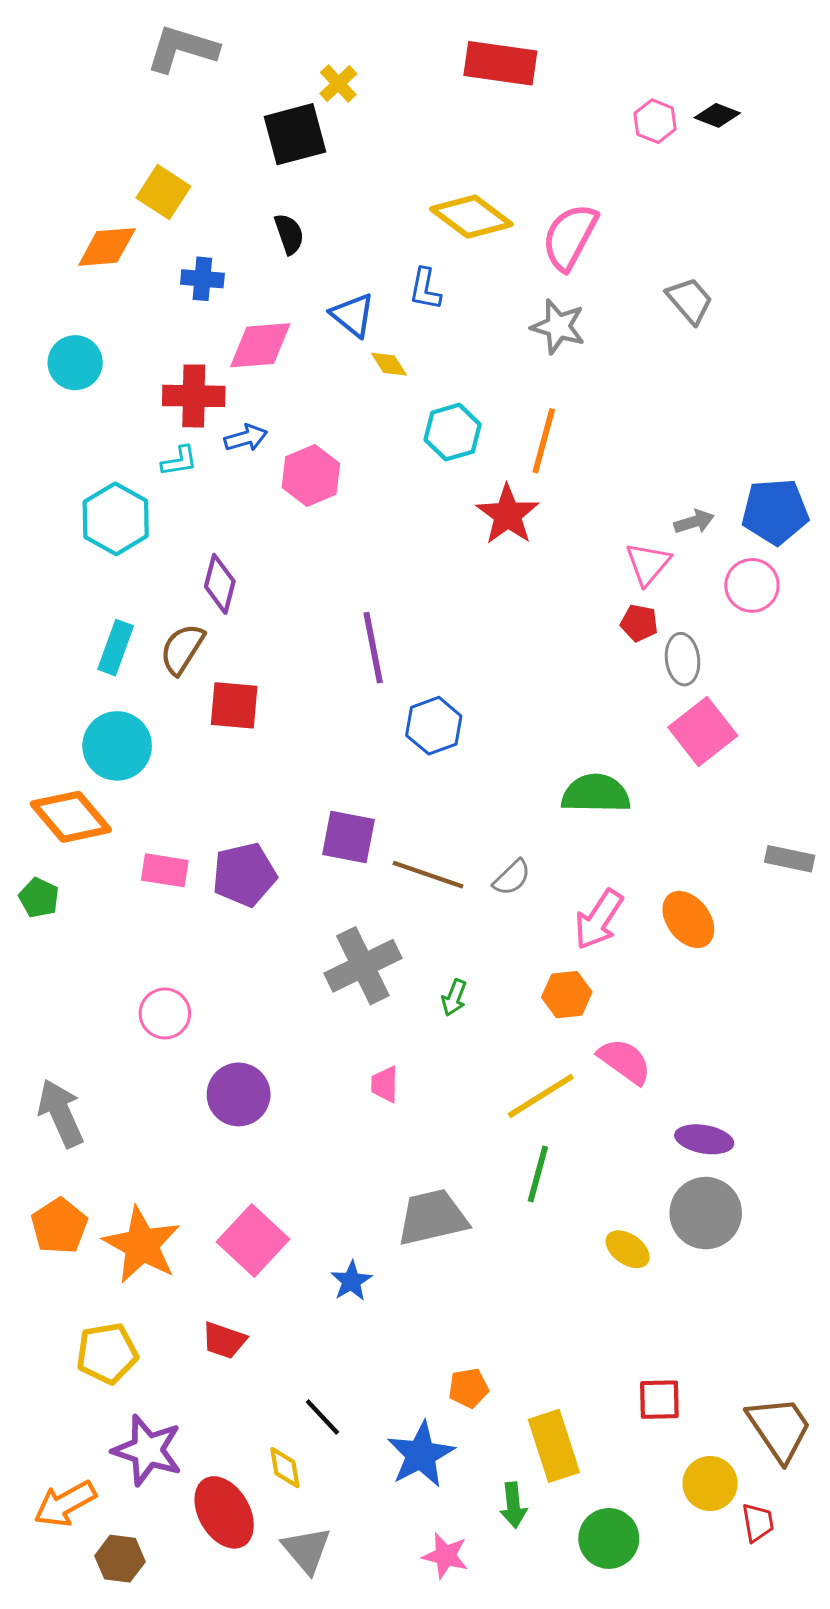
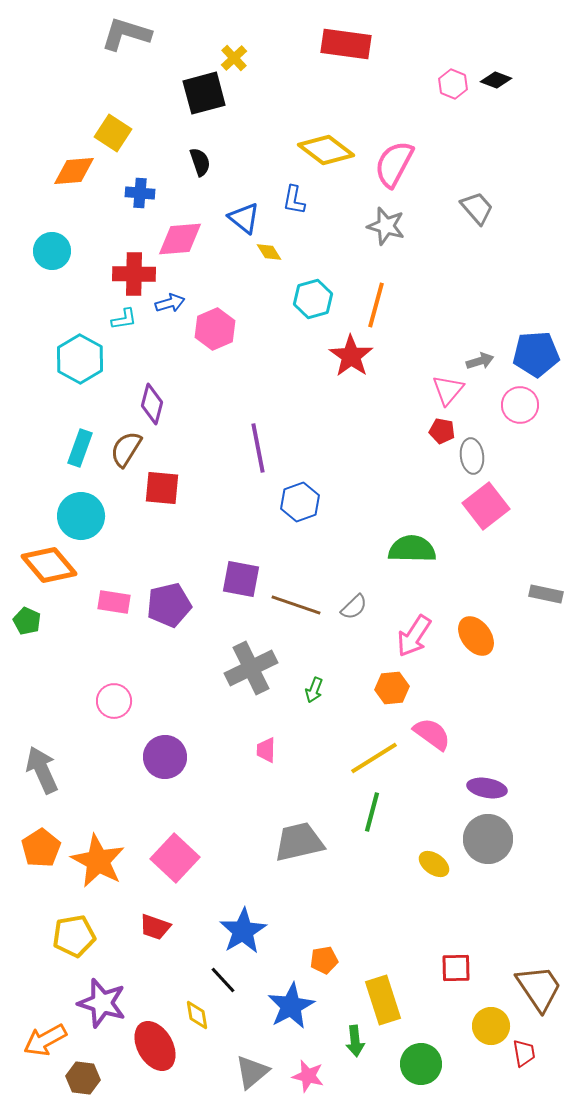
blue star: (351, 1281) -> (243, 931), moved, size x1.6
gray triangle: (307, 1550) -> (252, 1072), moved, turned 30

